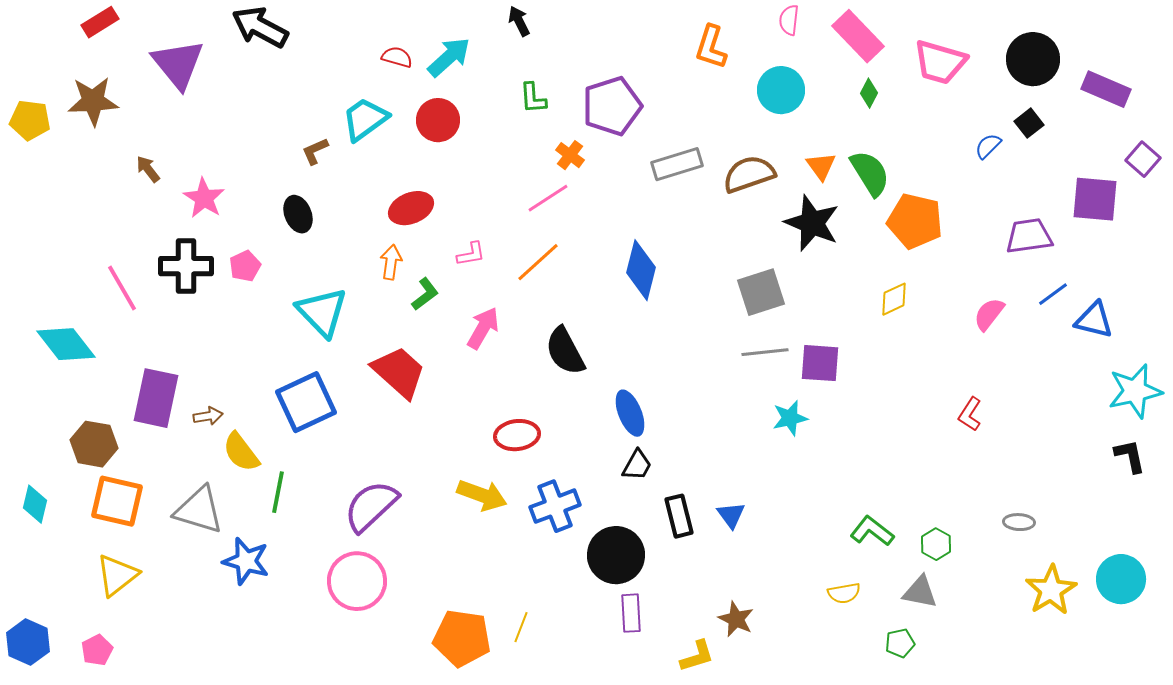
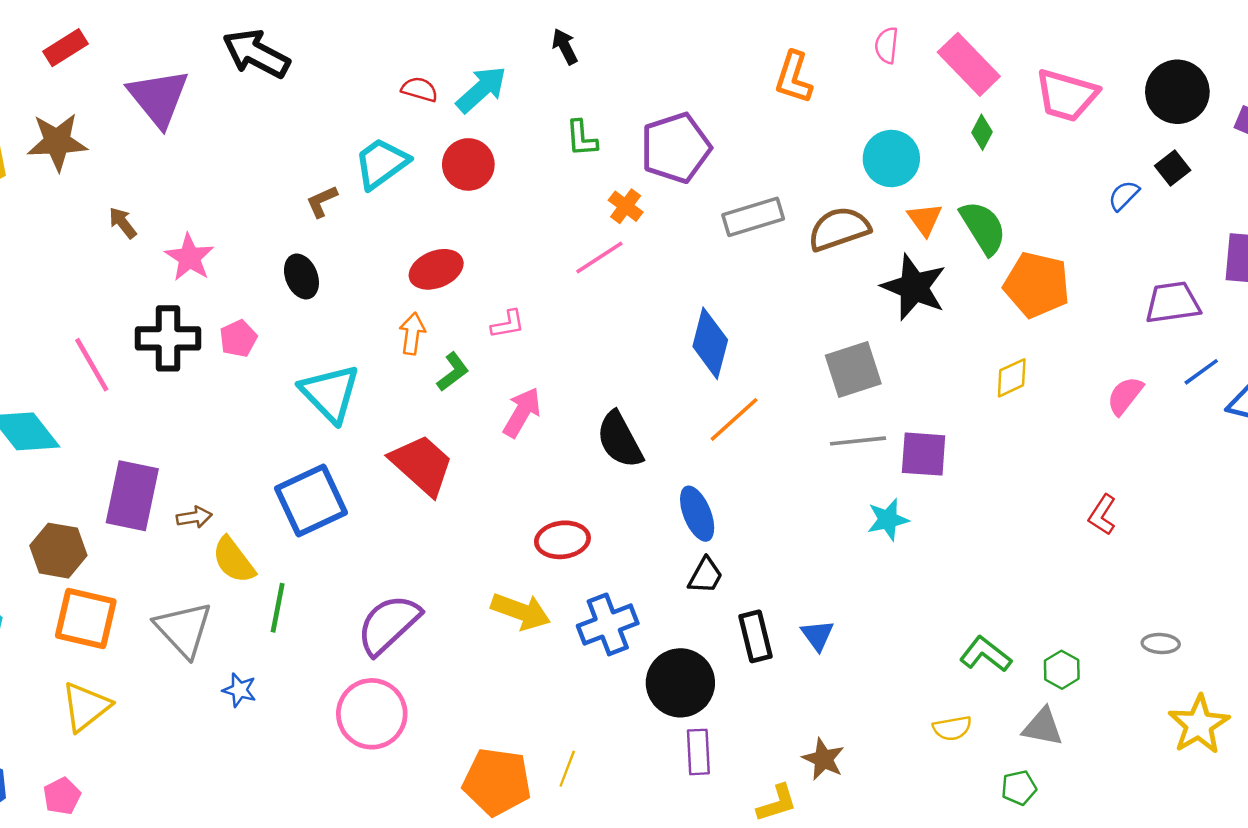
cyan circle: (781, 90) -> (891, 158), moved
orange line: (538, 262) -> (734, 419), moved
gray triangle: (199, 510) -> (183, 629), turned 30
blue star: (246, 561) -> (239, 690), size x0.6

